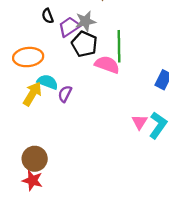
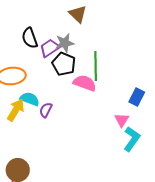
black semicircle: (48, 16) -> (30, 38), size x1.5
pink triangle: (140, 122) -> (122, 120), moved

